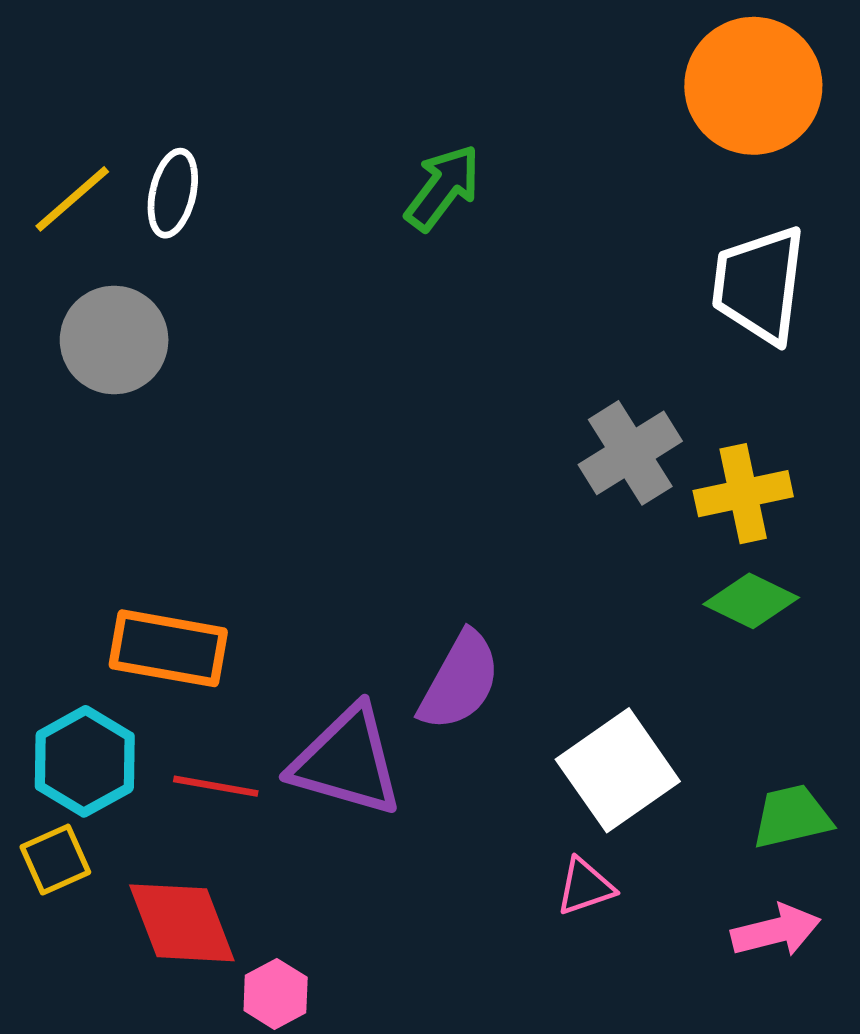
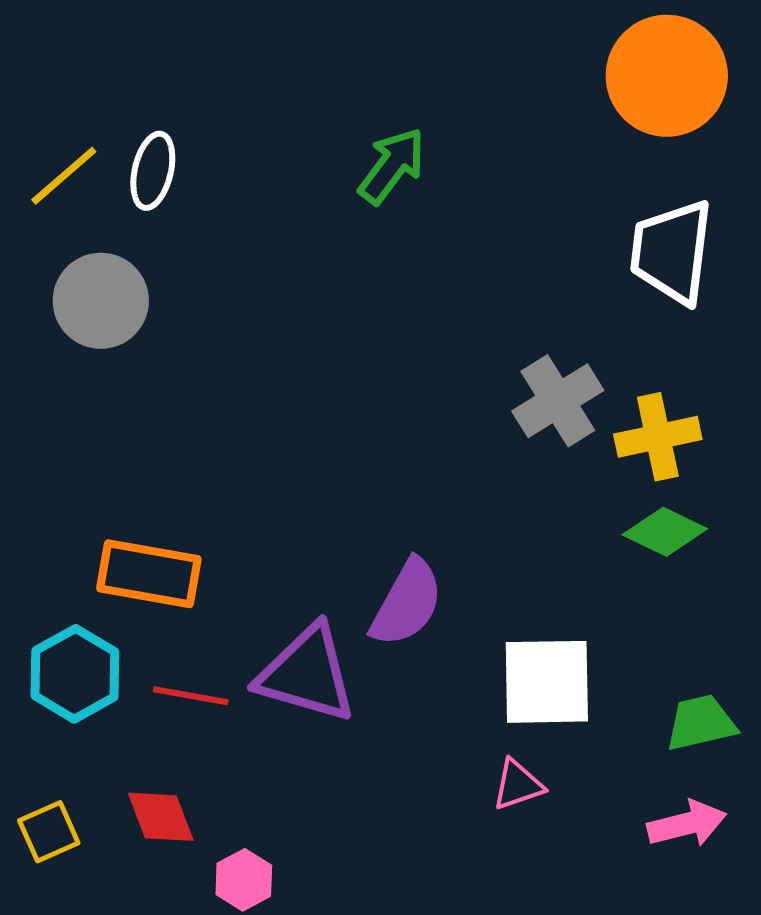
white square: (618, 770) -> (547, 682), turned 34
yellow square: (55, 860) -> (49, 832), moved
red diamond: (182, 923) -> (161, 817), size x0.7

